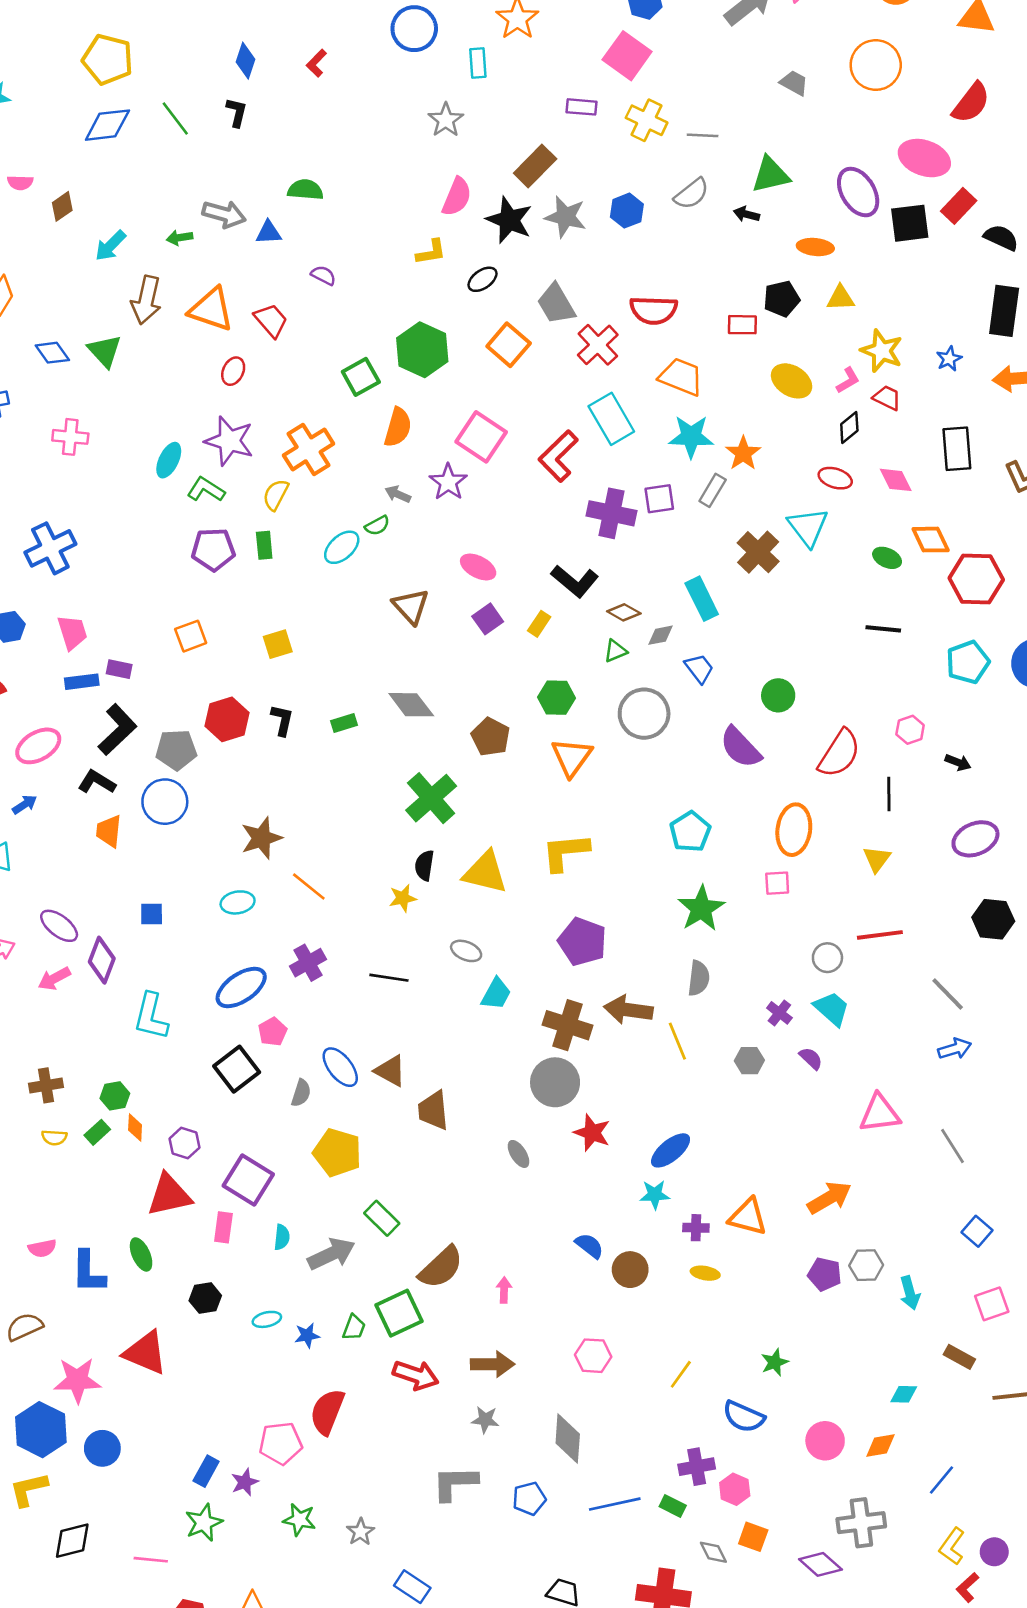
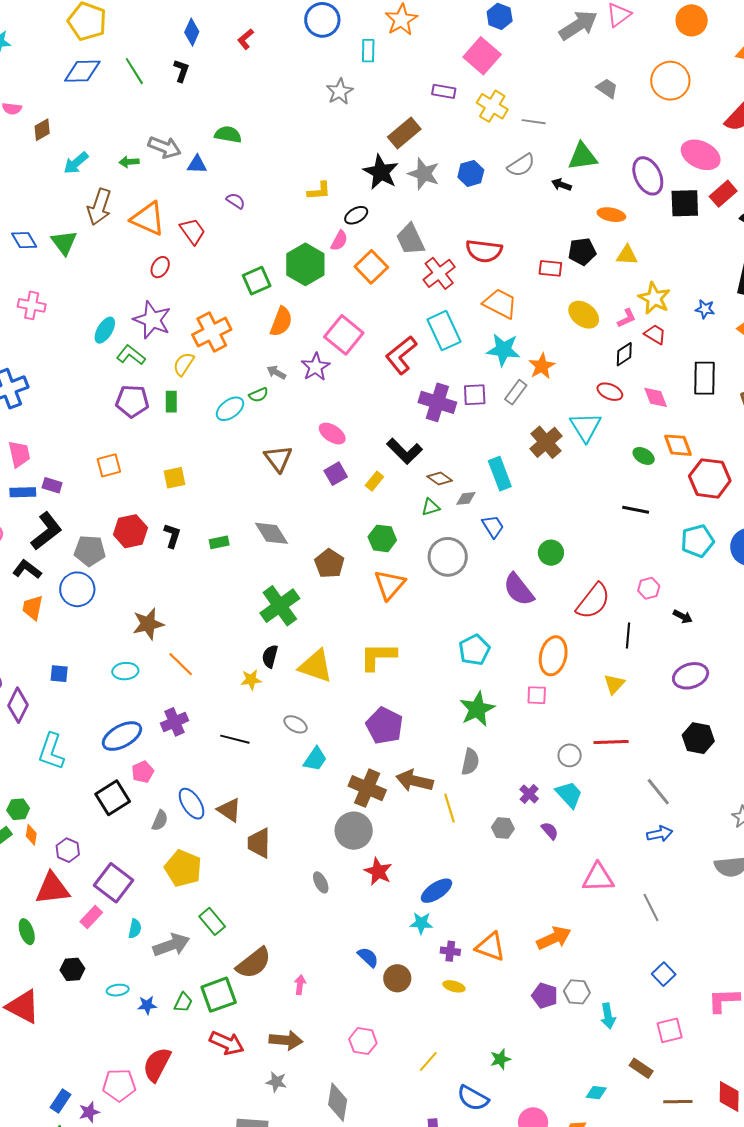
pink semicircle: (457, 197) -> (339, 241), moved, size x0.7
blue star: (949, 359) -> (705, 309), turned 30
pink rectangle: (223, 1227) -> (91, 917), turned 30

